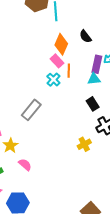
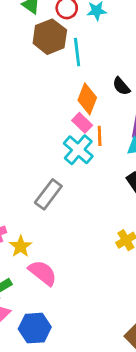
cyan cross: (53, 80) -> (78, 150), size x1.5
pink semicircle: (25, 165) -> (43, 273), size x1.5

